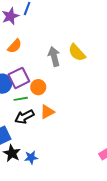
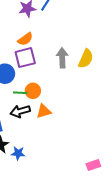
yellow semicircle: (77, 53) -> (86, 59), turned -126
purple square: (19, 78) -> (25, 58), moved
orange circle: (38, 87) -> (33, 91), moved

